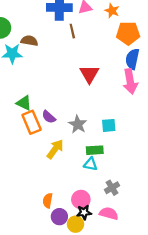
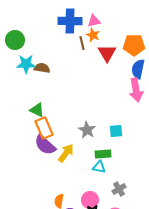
orange star: (112, 11) -> (93, 35), moved
brown semicircle: (29, 41) -> (42, 68), moved
red triangle: (89, 74) -> (107, 53), moved
purple semicircle: (49, 117) -> (45, 145), moved, size x1.6

